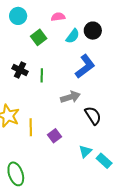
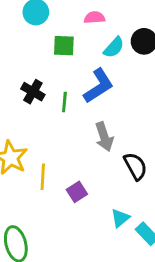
green square: (39, 37) -> (64, 46), turned 35
blue L-shape: (85, 66) -> (98, 86), moved
gray arrow: (70, 97) -> (104, 137), turned 84

